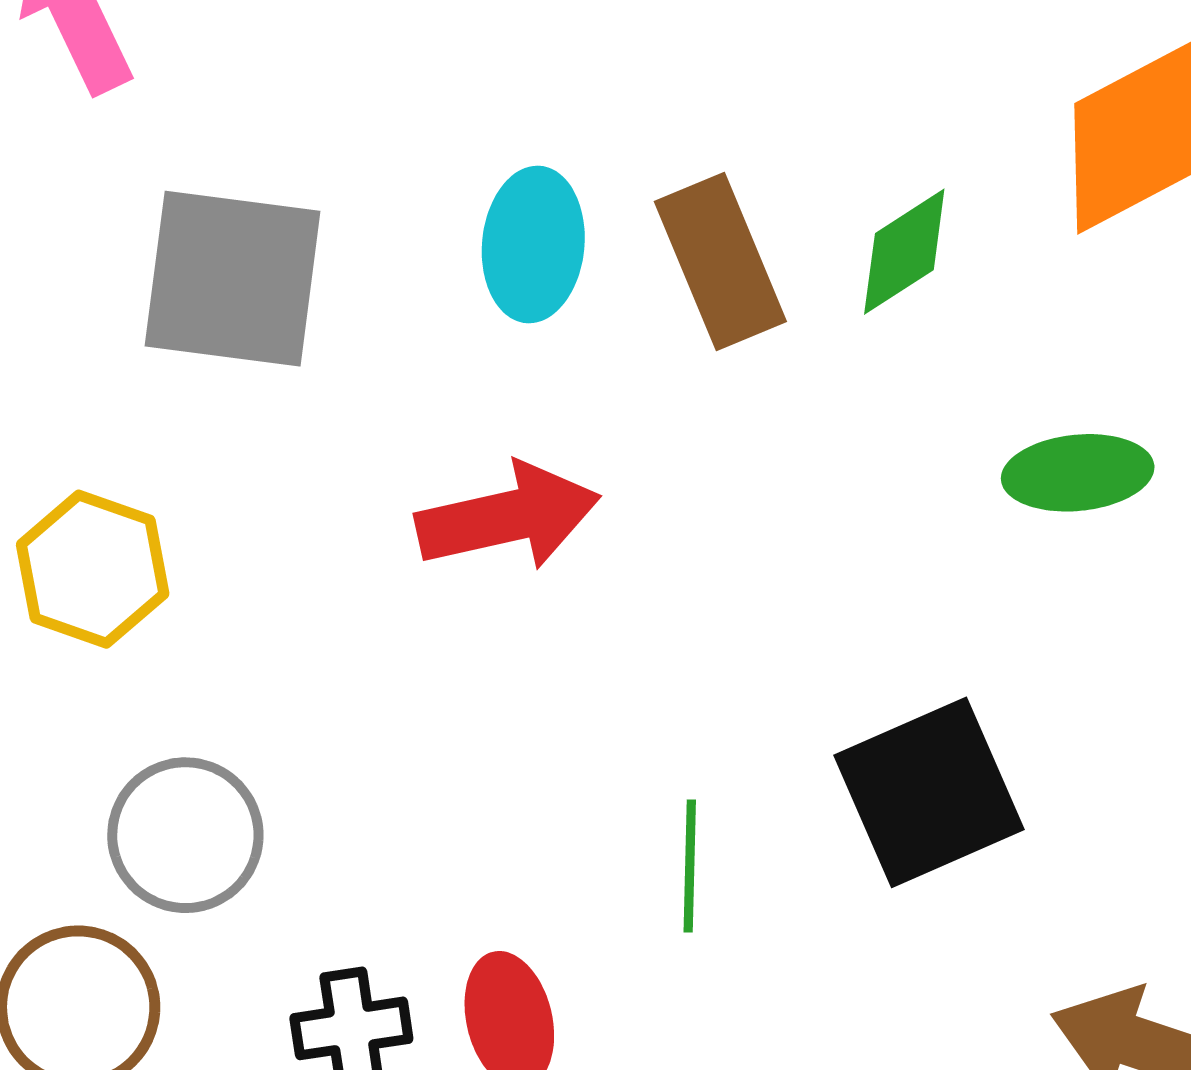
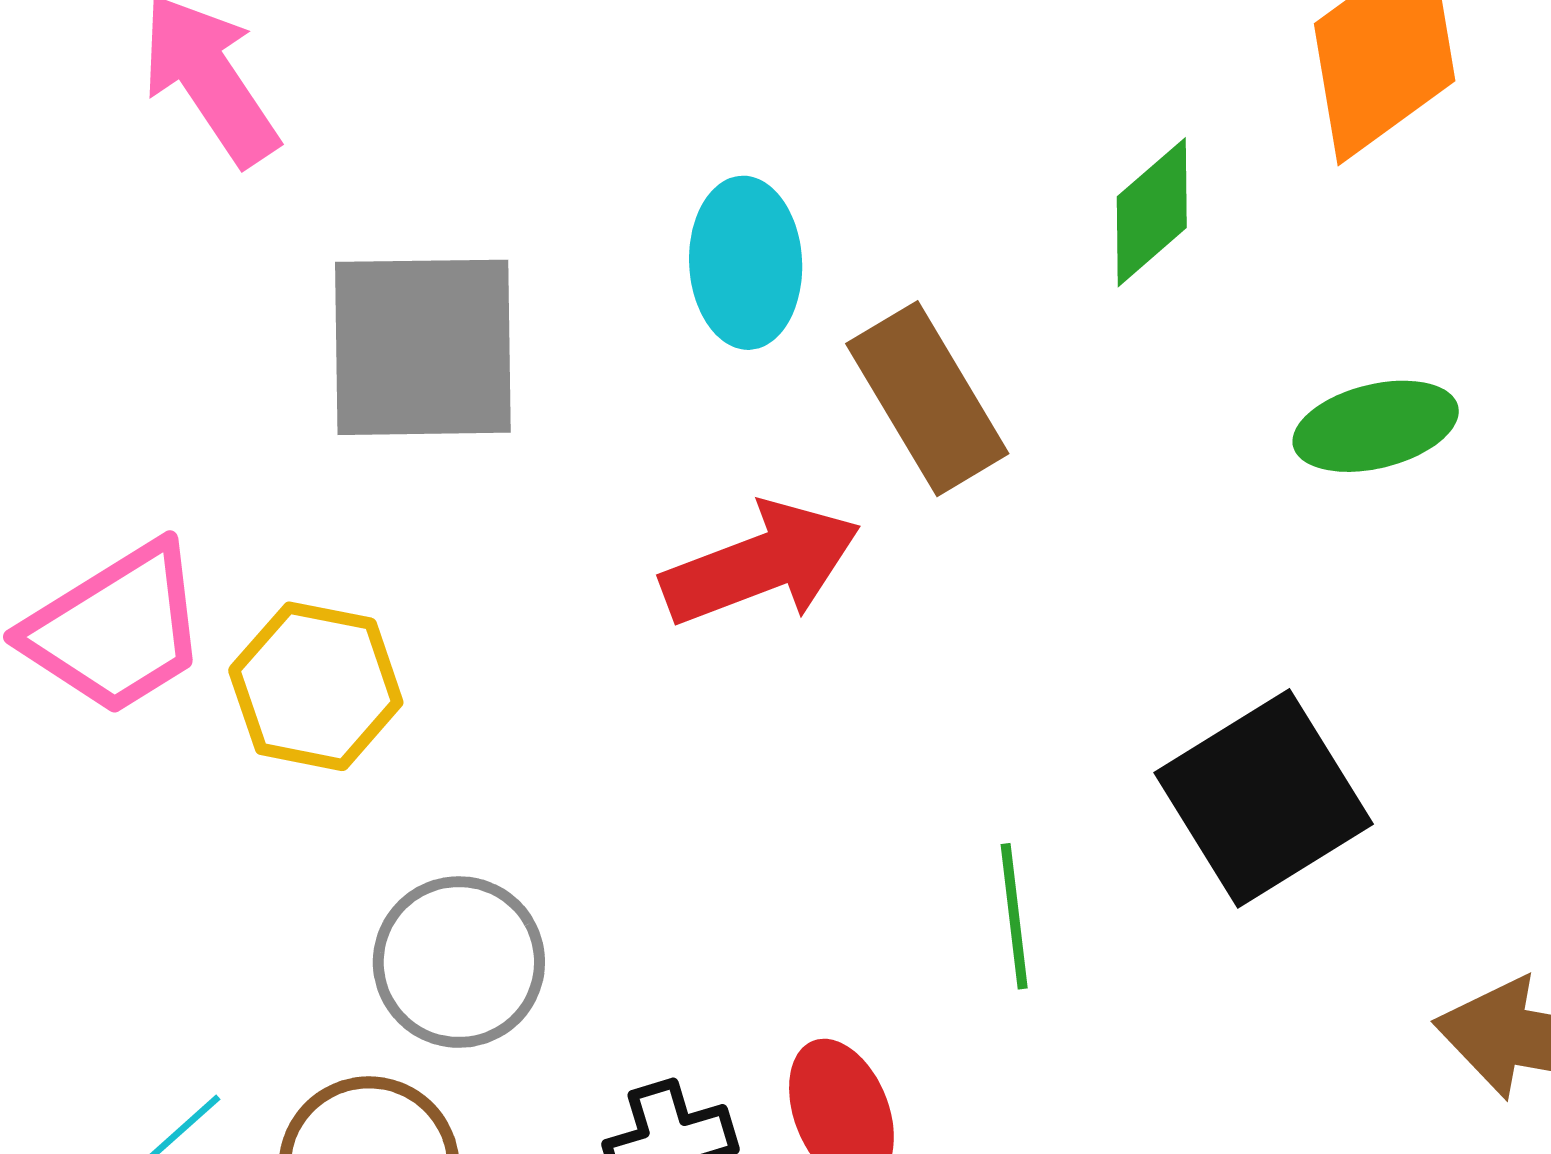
brown rectangle: (720, 262) -> (927, 399), moved

